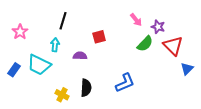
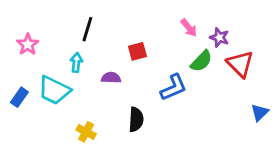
blue triangle: (187, 69) -> (260, 112), moved
blue L-shape: (125, 83) -> (174, 87), moved
black semicircle: (86, 88) -> (136, 119), moved

